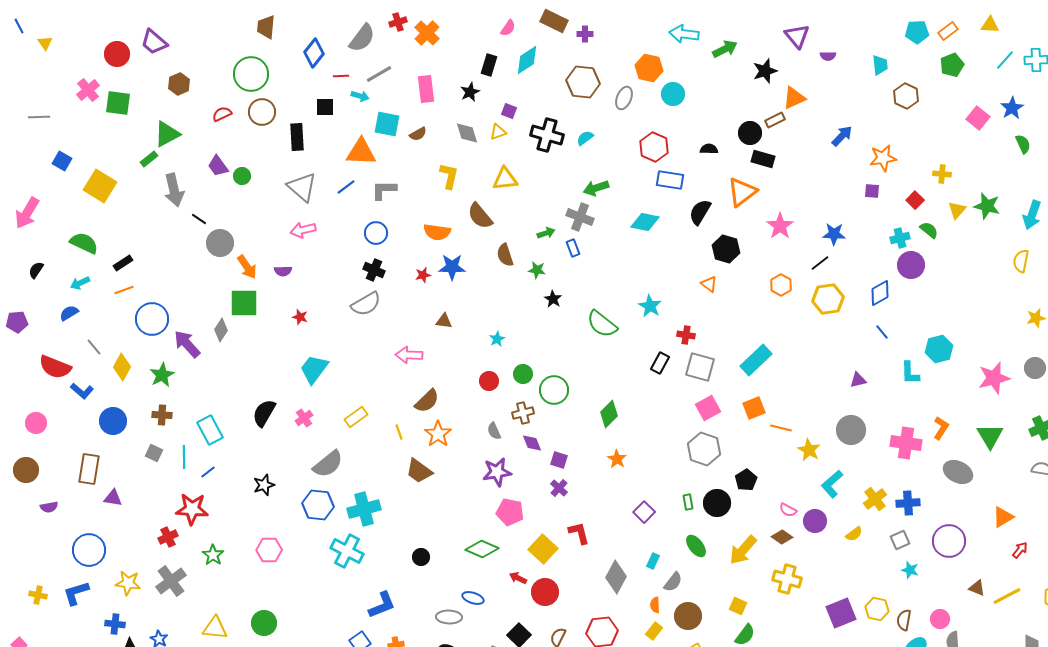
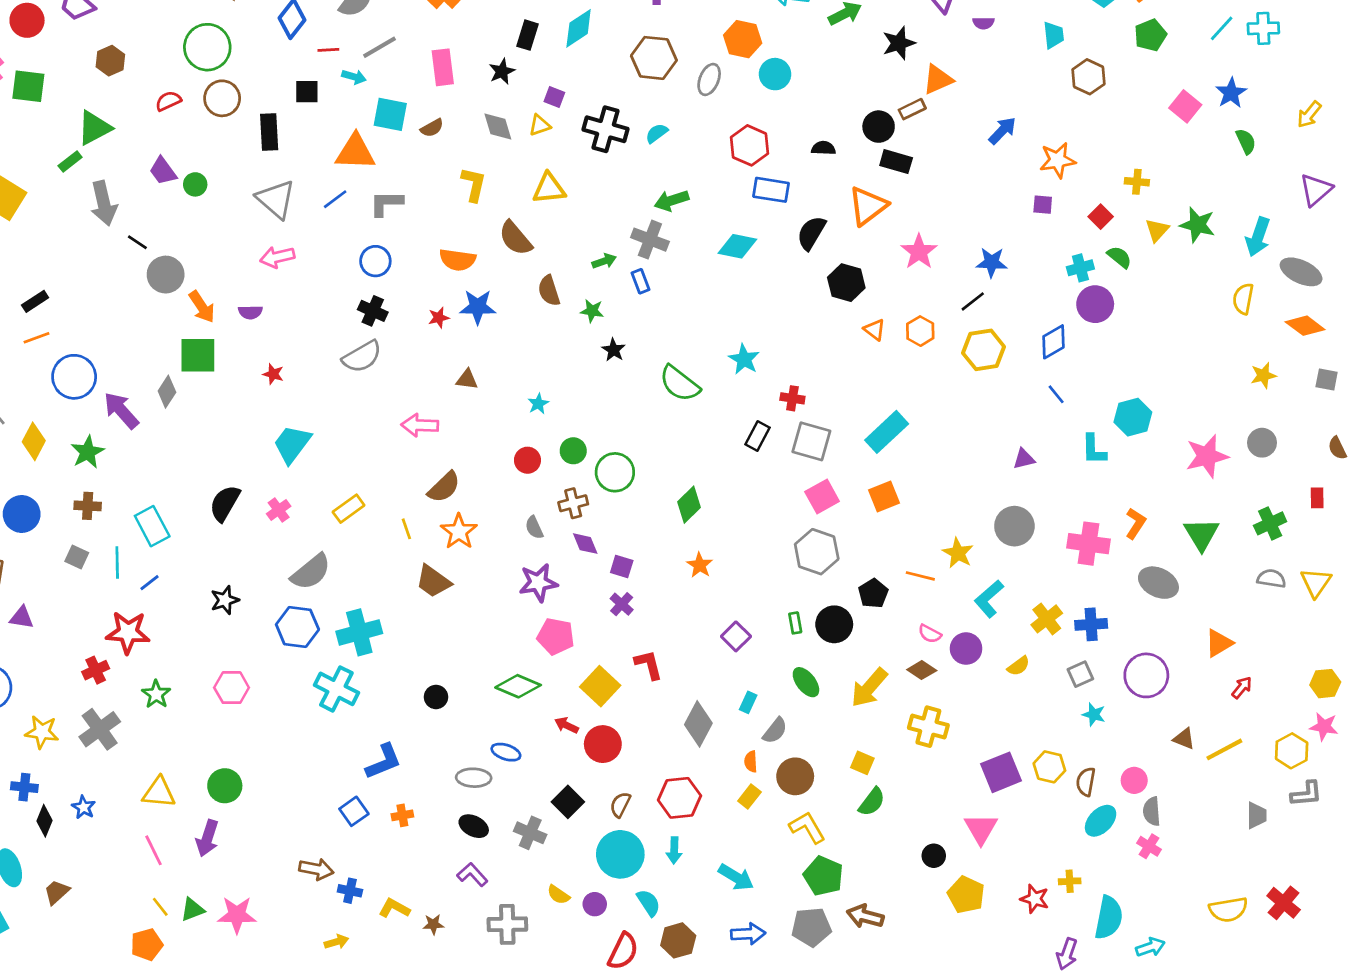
orange triangle: (709, 284) -> (875, 330), moved
orange line: (781, 428) -> (920, 576), moved

